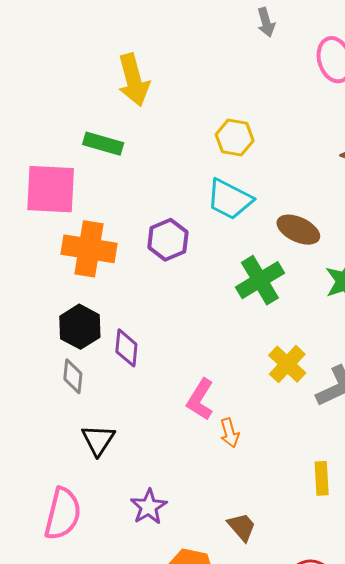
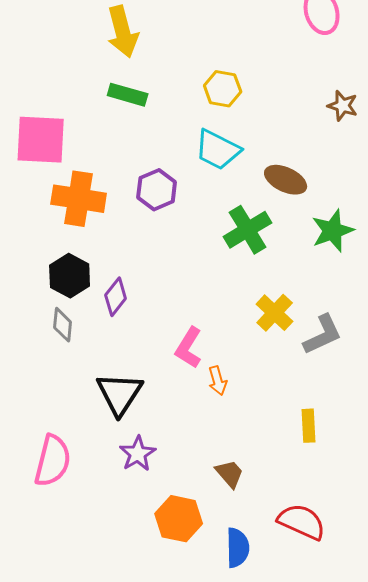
green rectangle: (103, 144) -> (128, 95), moved
purple diamond: (126, 348) -> (116, 297), turned 33
black triangle: (98, 440) -> (120, 394), moved, size x1.4

